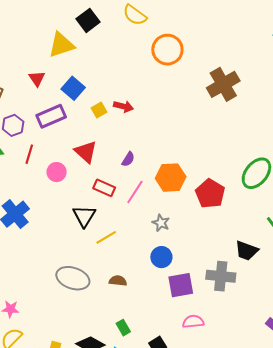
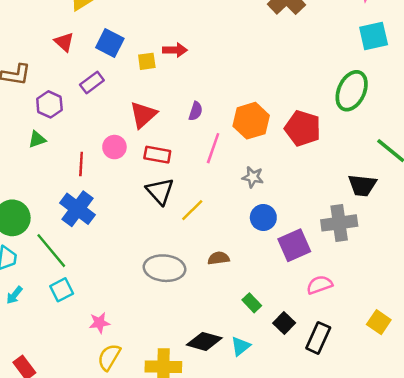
yellow square: (99, 110) -> (147, 61), turned 35
purple rectangle: (51, 116) -> (92, 82), size x0.7
red triangle: (86, 152) -> (143, 115), turned 50
red line: (29, 154) -> (81, 164), moved
red rectangle: (104, 188) -> (157, 155), moved
green rectangle: (123, 328) -> (252, 303), moved

